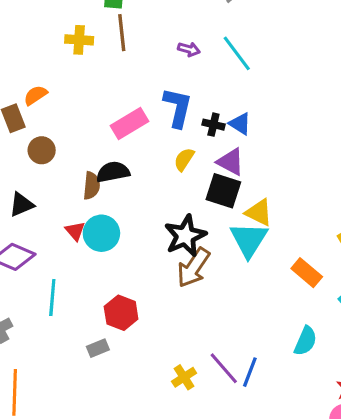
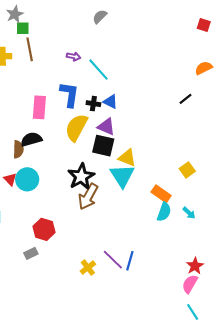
cyan line: (237, 53) -> (99, 70), moved
pink rectangle: (130, 124) -> (39, 107), turned -50
yellow semicircle: (184, 159) -> (76, 128), size x1.8
cyan semicircle: (305, 341) -> (164, 212), moved

